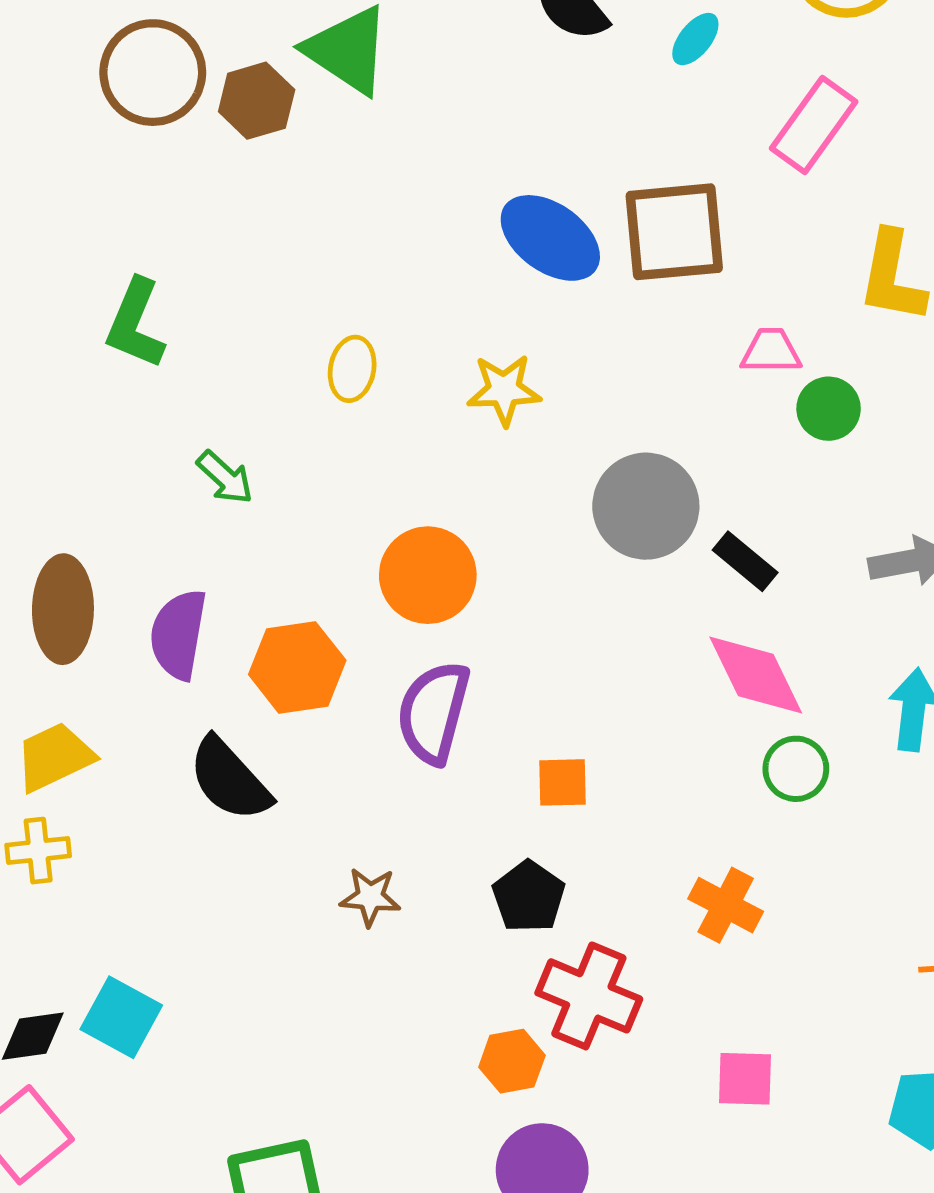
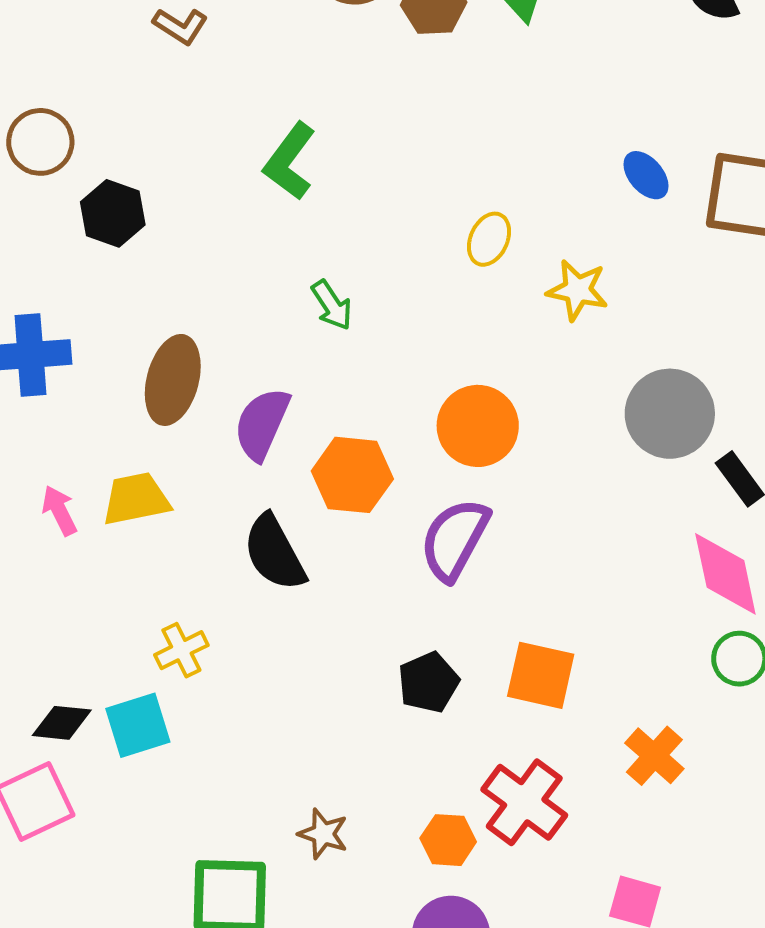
blue ellipse: (550, 238) -> (646, 175), size x0.6
yellow ellipse: (352, 369) -> (489, 239), moved
orange square: (563, 782) -> (541, 675), moved, size x1.5
yellow cross: (38, 851) -> (181, 650), moved, turned -34
brown star: (370, 897) -> (323, 834), moved
black pentagon: (529, 897) -> (428, 682), moved
cyan square: (121, 1017) -> (138, 725), turned 30

